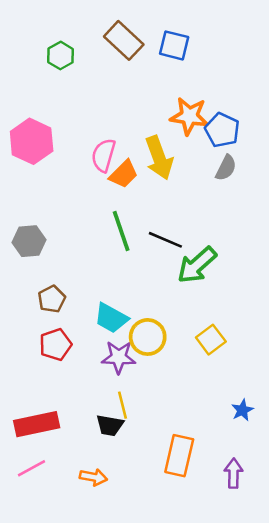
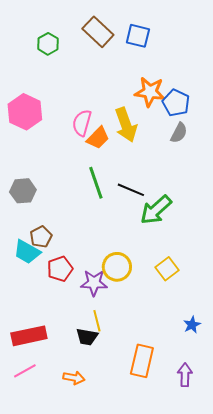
cyan trapezoid: (111, 318) -> (27, 252), moved
red pentagon: (56, 345) -> (60, 269), moved

